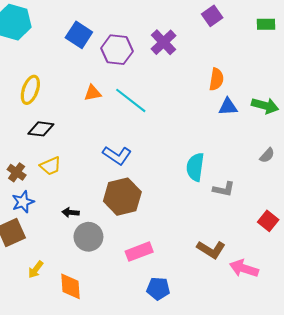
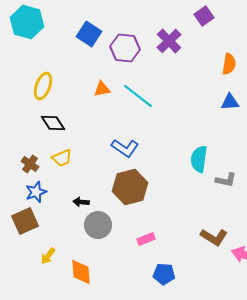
purple square: (212, 16) -> (204, 16), moved
orange semicircle: (216, 79) -> (229, 64), moved
black diamond: (41, 129) -> (53, 123), turned 50
pink rectangle: (139, 252) -> (146, 239), size x0.7

